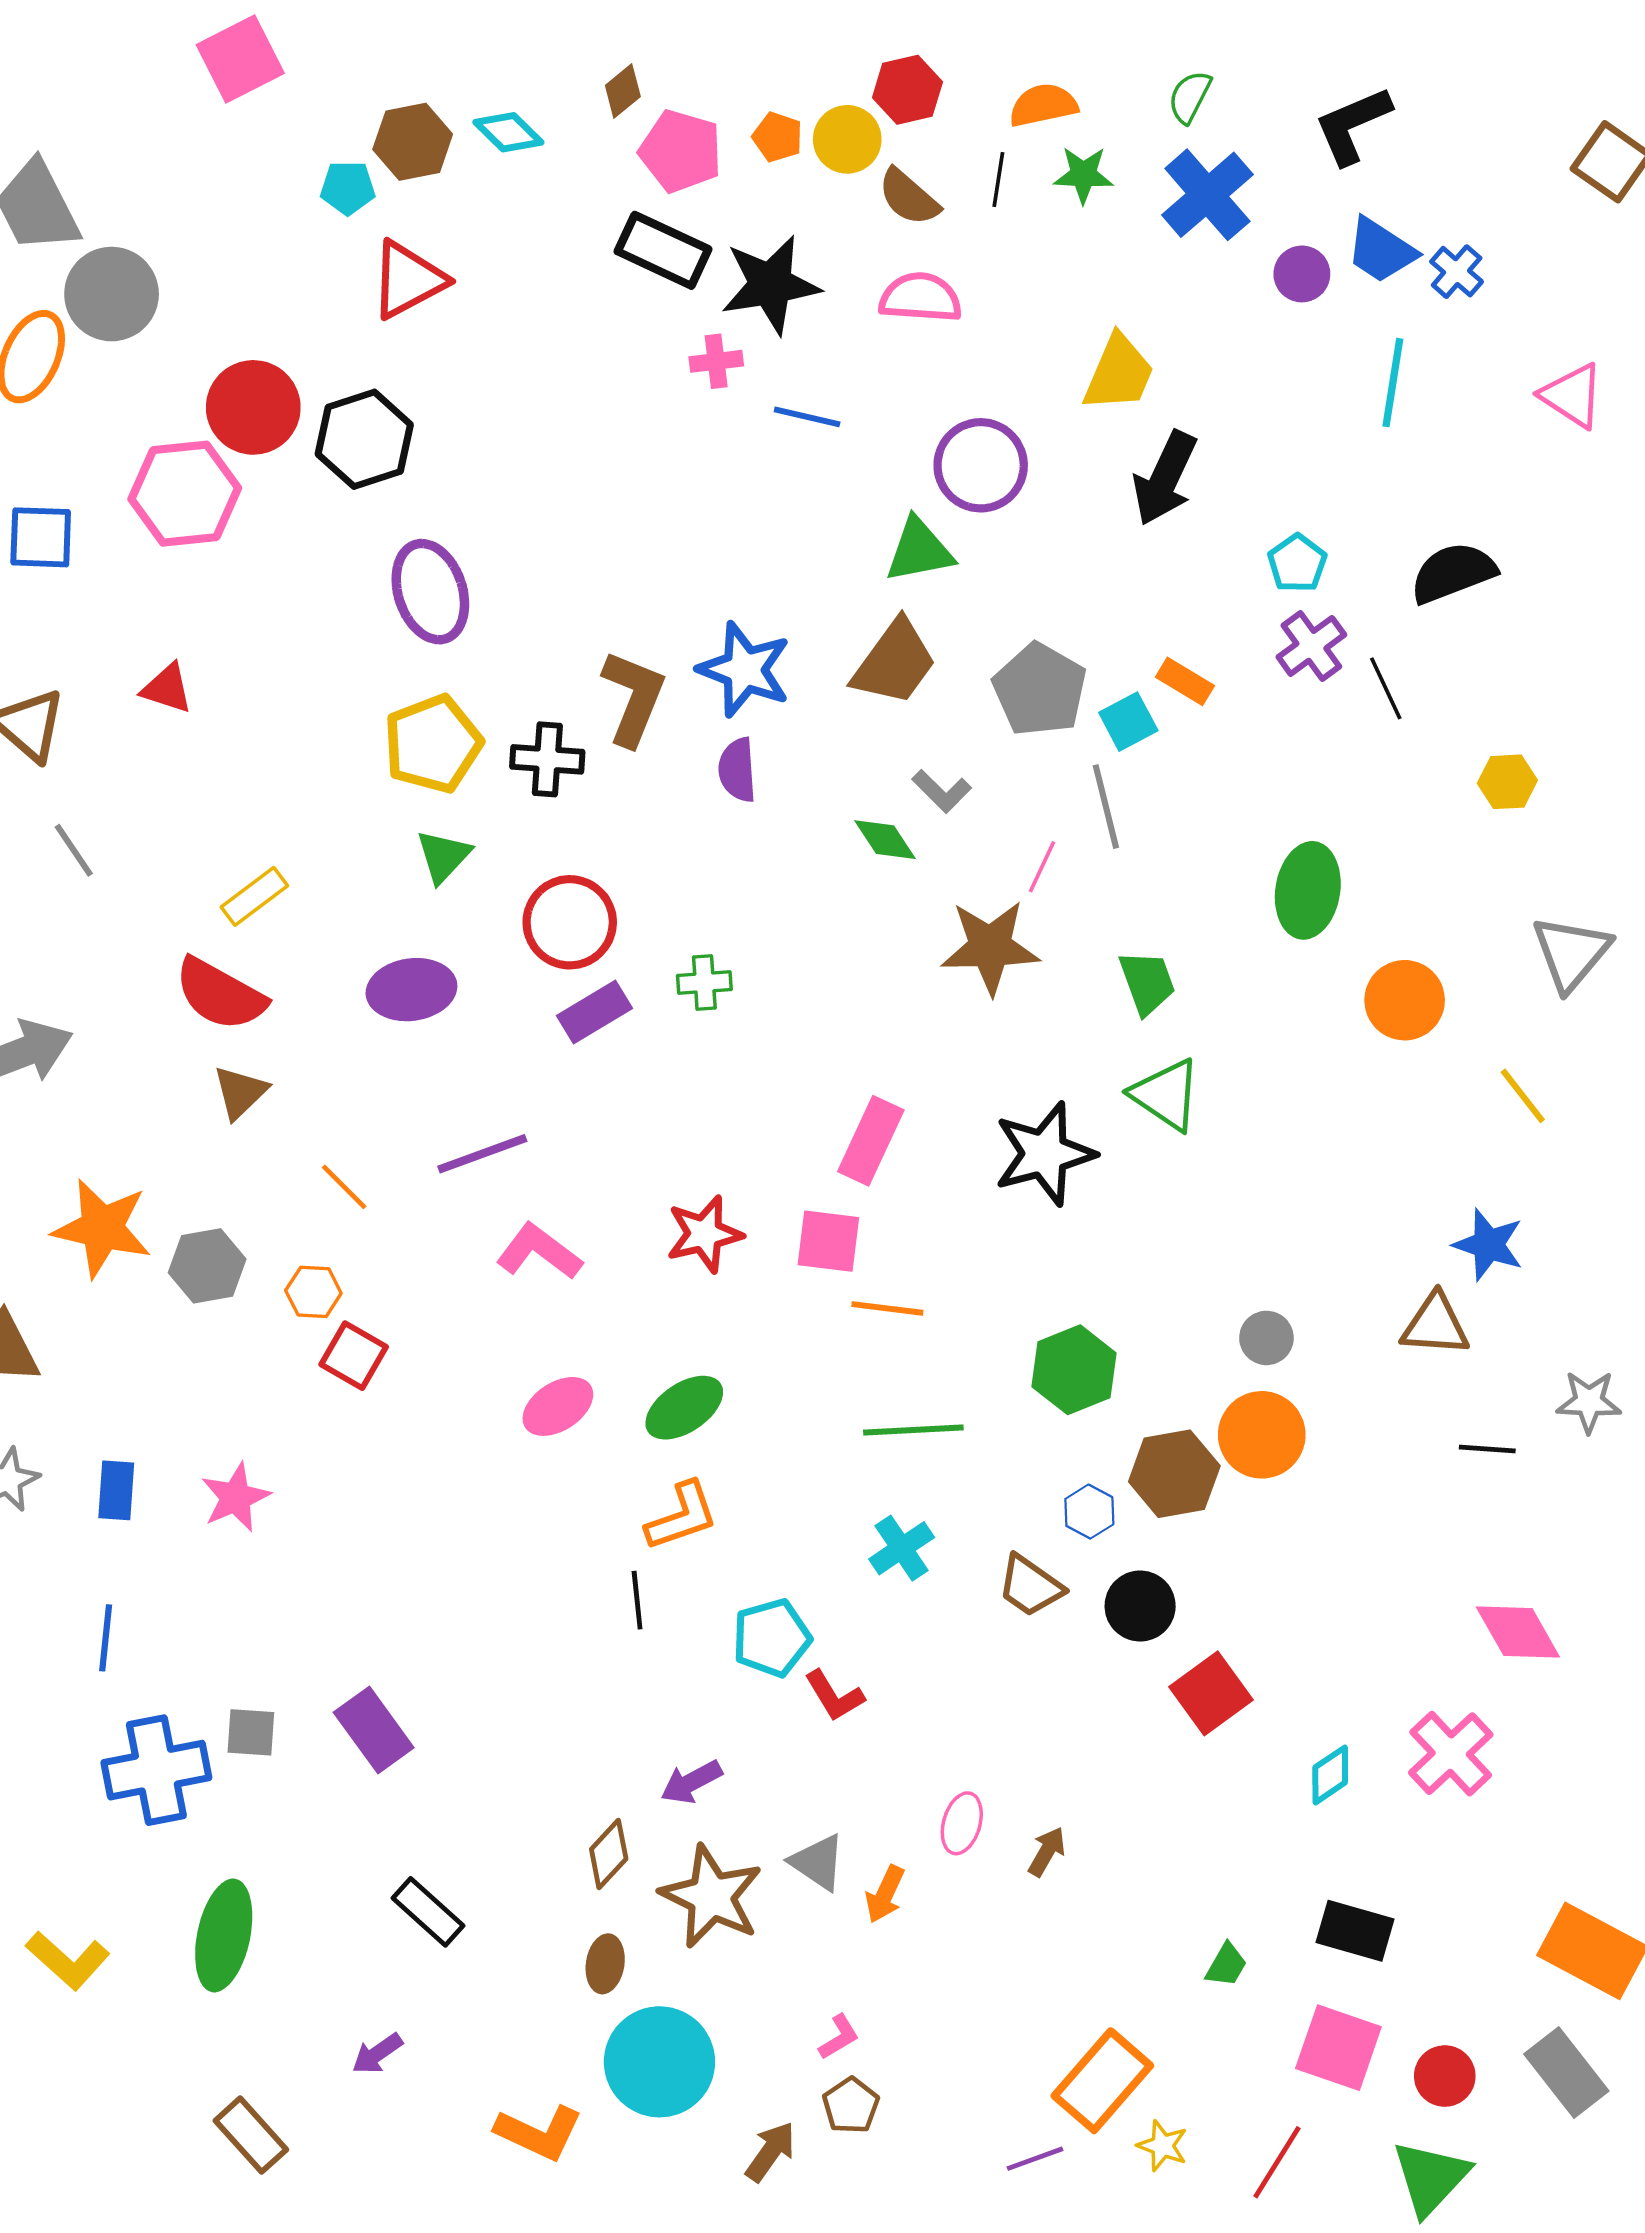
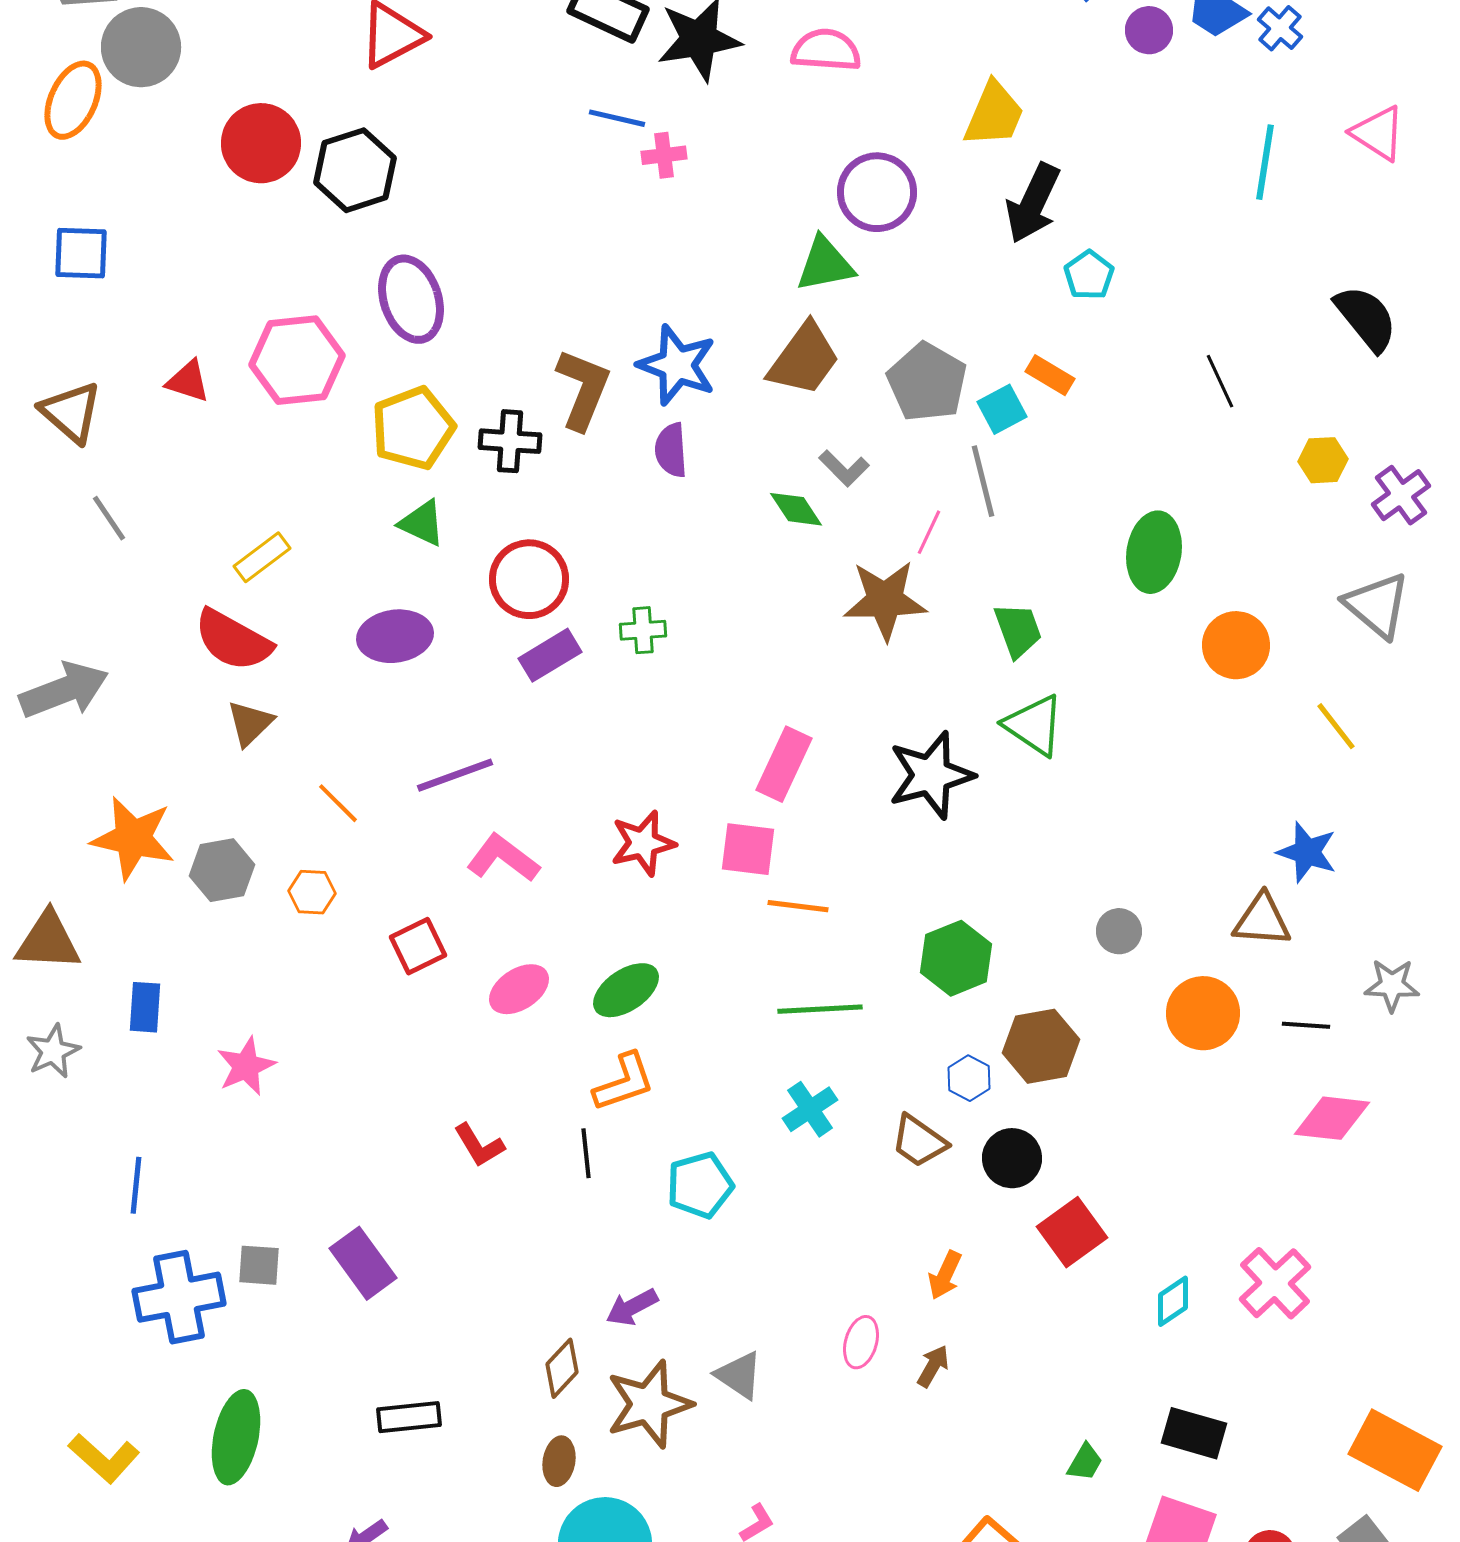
pink cross: (716, 361) -> (664, 155), moved
cyan line: (1393, 383) -> (1265, 162), moved
blue line: (807, 417) -> (617, 118), moved
pink hexagon: (185, 494) -> (297, 360), moved
cyan pentagon: (1297, 563) -> (1089, 275), moved
black semicircle: (1453, 573) -> (1366, 318), moved, turned 72
purple cross: (1311, 646) -> (1401, 495), moved
green triangle: (443, 856) -> (422, 523), turned -48
gray triangle: (1571, 953) -> (1377, 605), turned -30
red square: (354, 1356) -> (418, 946), moved, turned 34
orange circle: (1262, 1435) -> (1203, 1013), moved
blue rectangle: (116, 1490) -> (145, 1007), moved
pink diamond: (1518, 1632) -> (1332, 1118), moved, turned -54
red L-shape: (834, 1696) -> (479, 1145), moved
orange arrow: (885, 1894) -> (945, 1275), moved
brown star: (711, 1897) -> (649, 1404), turned 30
black rectangle: (428, 1912) -> (409, 1417), turned -48

